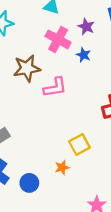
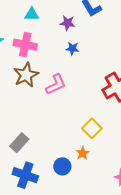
pink cross: (58, 39) -> (25, 45), moved
blue circle: (29, 183) -> (62, 166), moved

